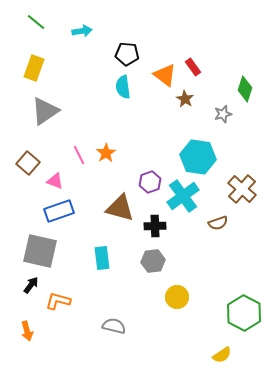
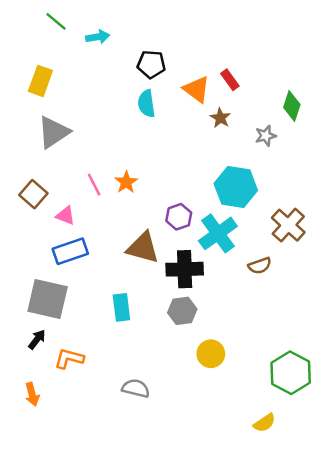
green line: (36, 22) -> (56, 21), moved
black cross: (155, 226) -> (185, 269), size x1.4

